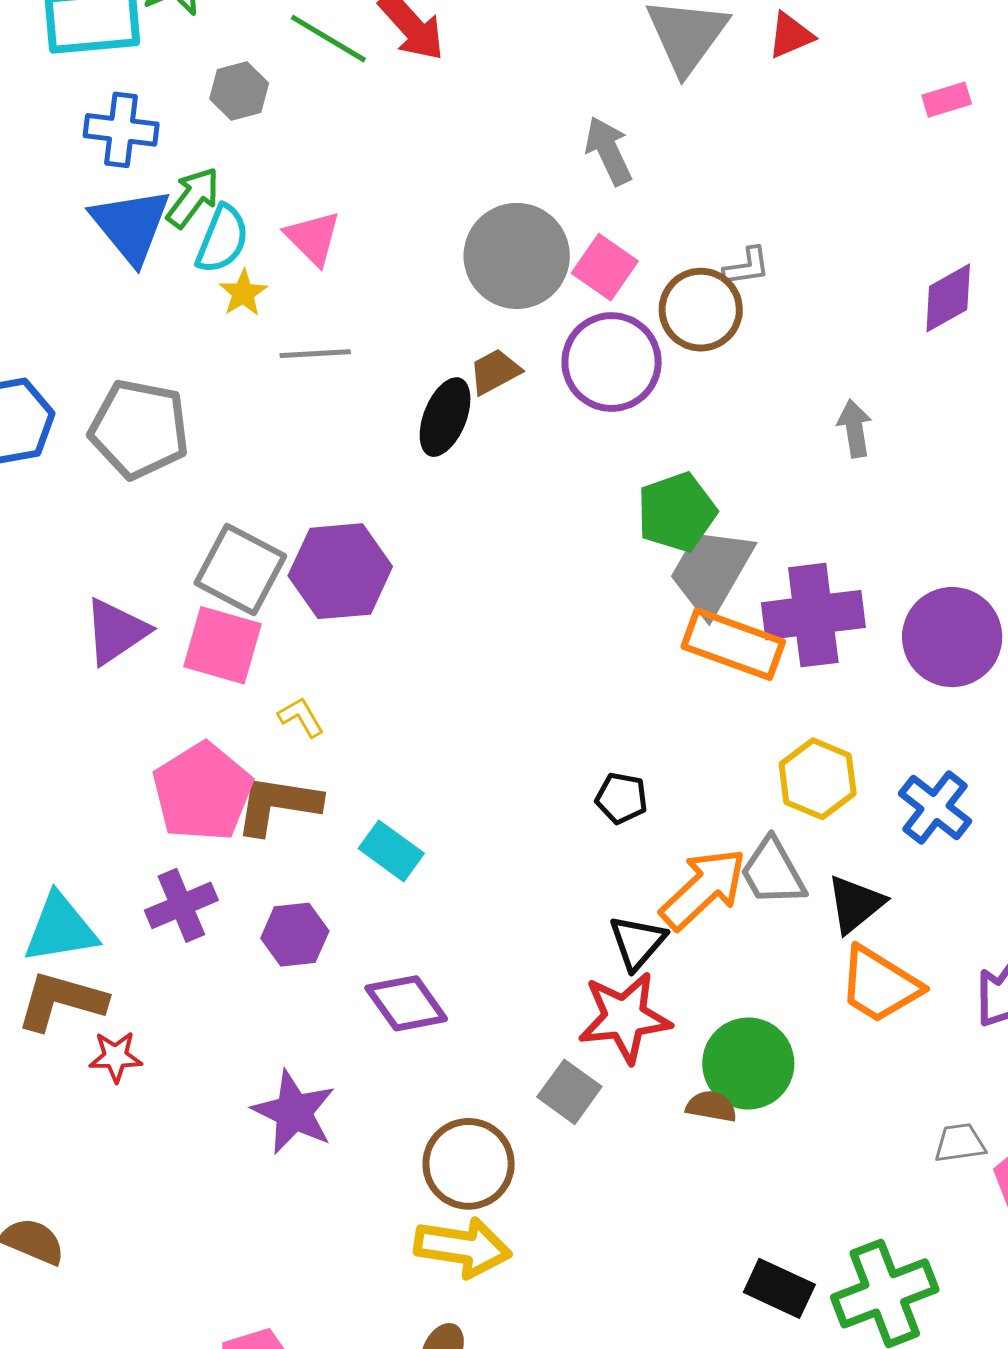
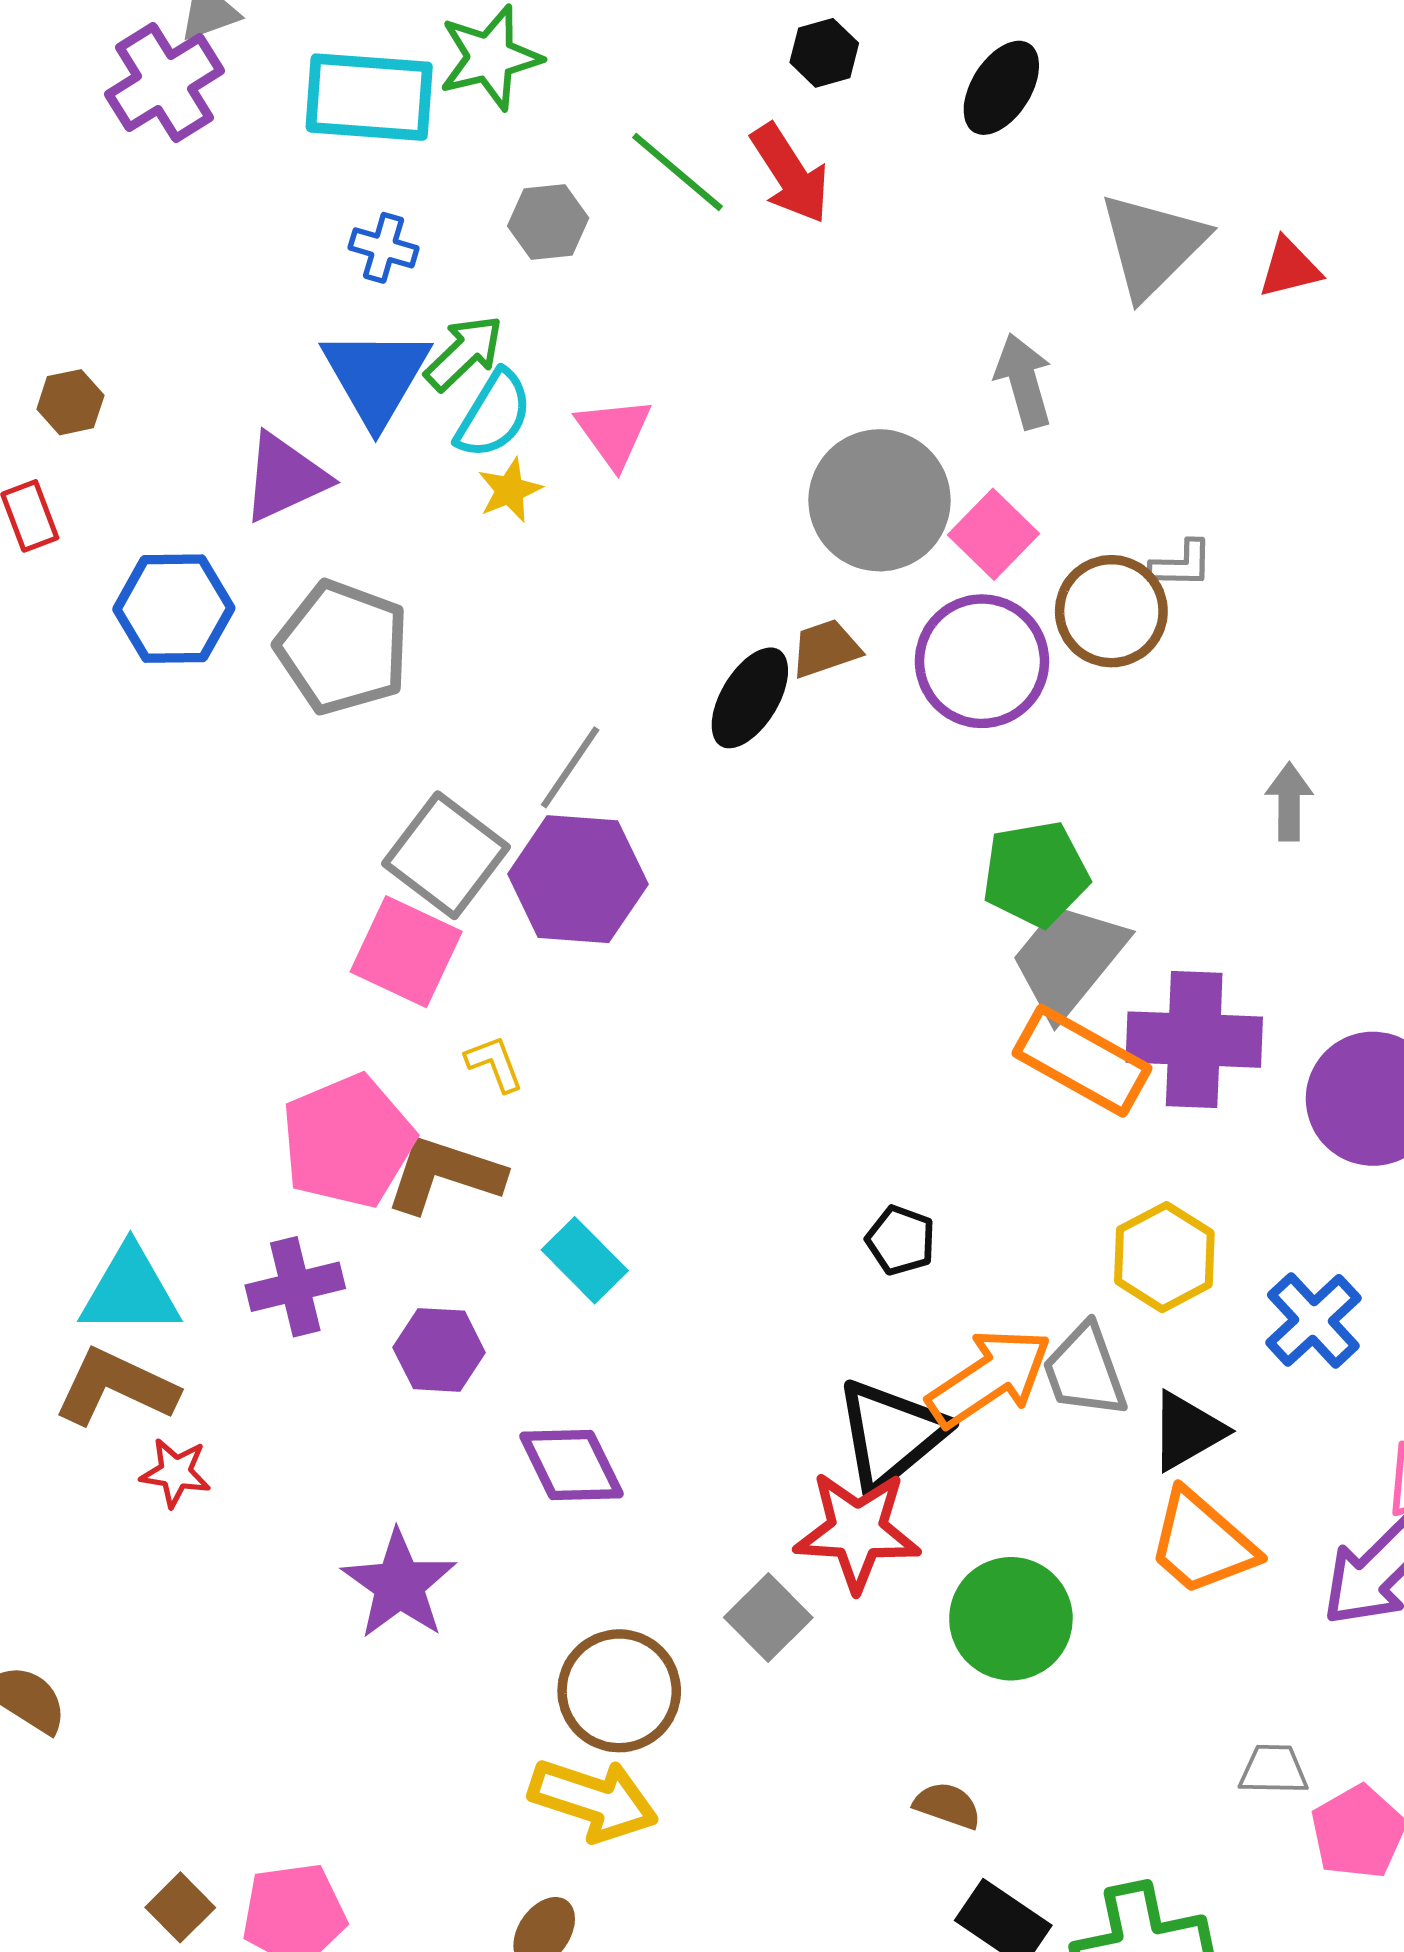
blue cross: (121, 130) -> (384, 248), size x0.7
gray line: (315, 354) -> (570, 767), moved, turned -62
purple triangle: (116, 631) -> (285, 477), moved
black triangle: (637, 942) -> (891, 1434), size x1.5
brown semicircle: (711, 1106) -> (947, 1805), moved

